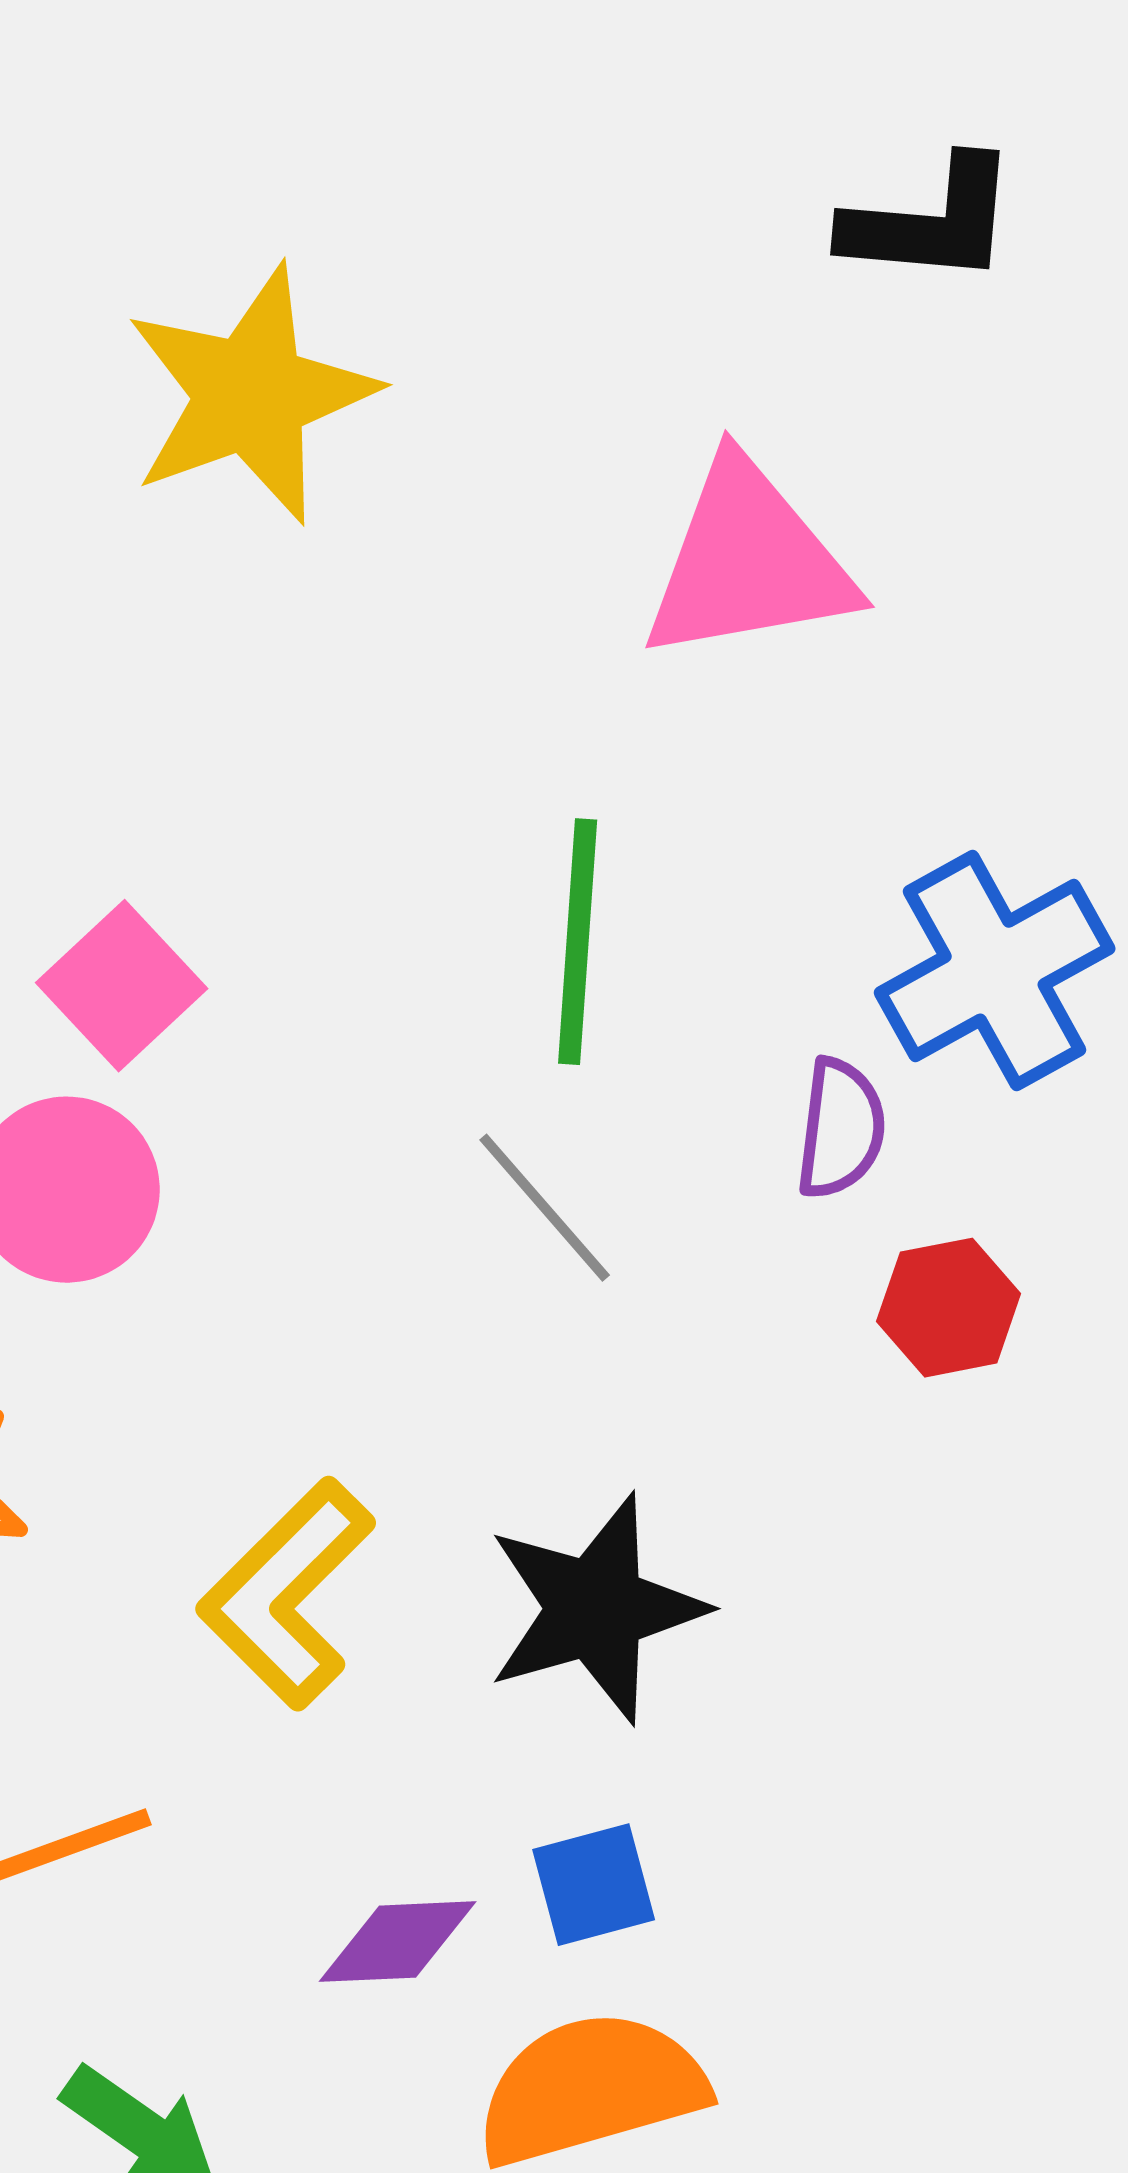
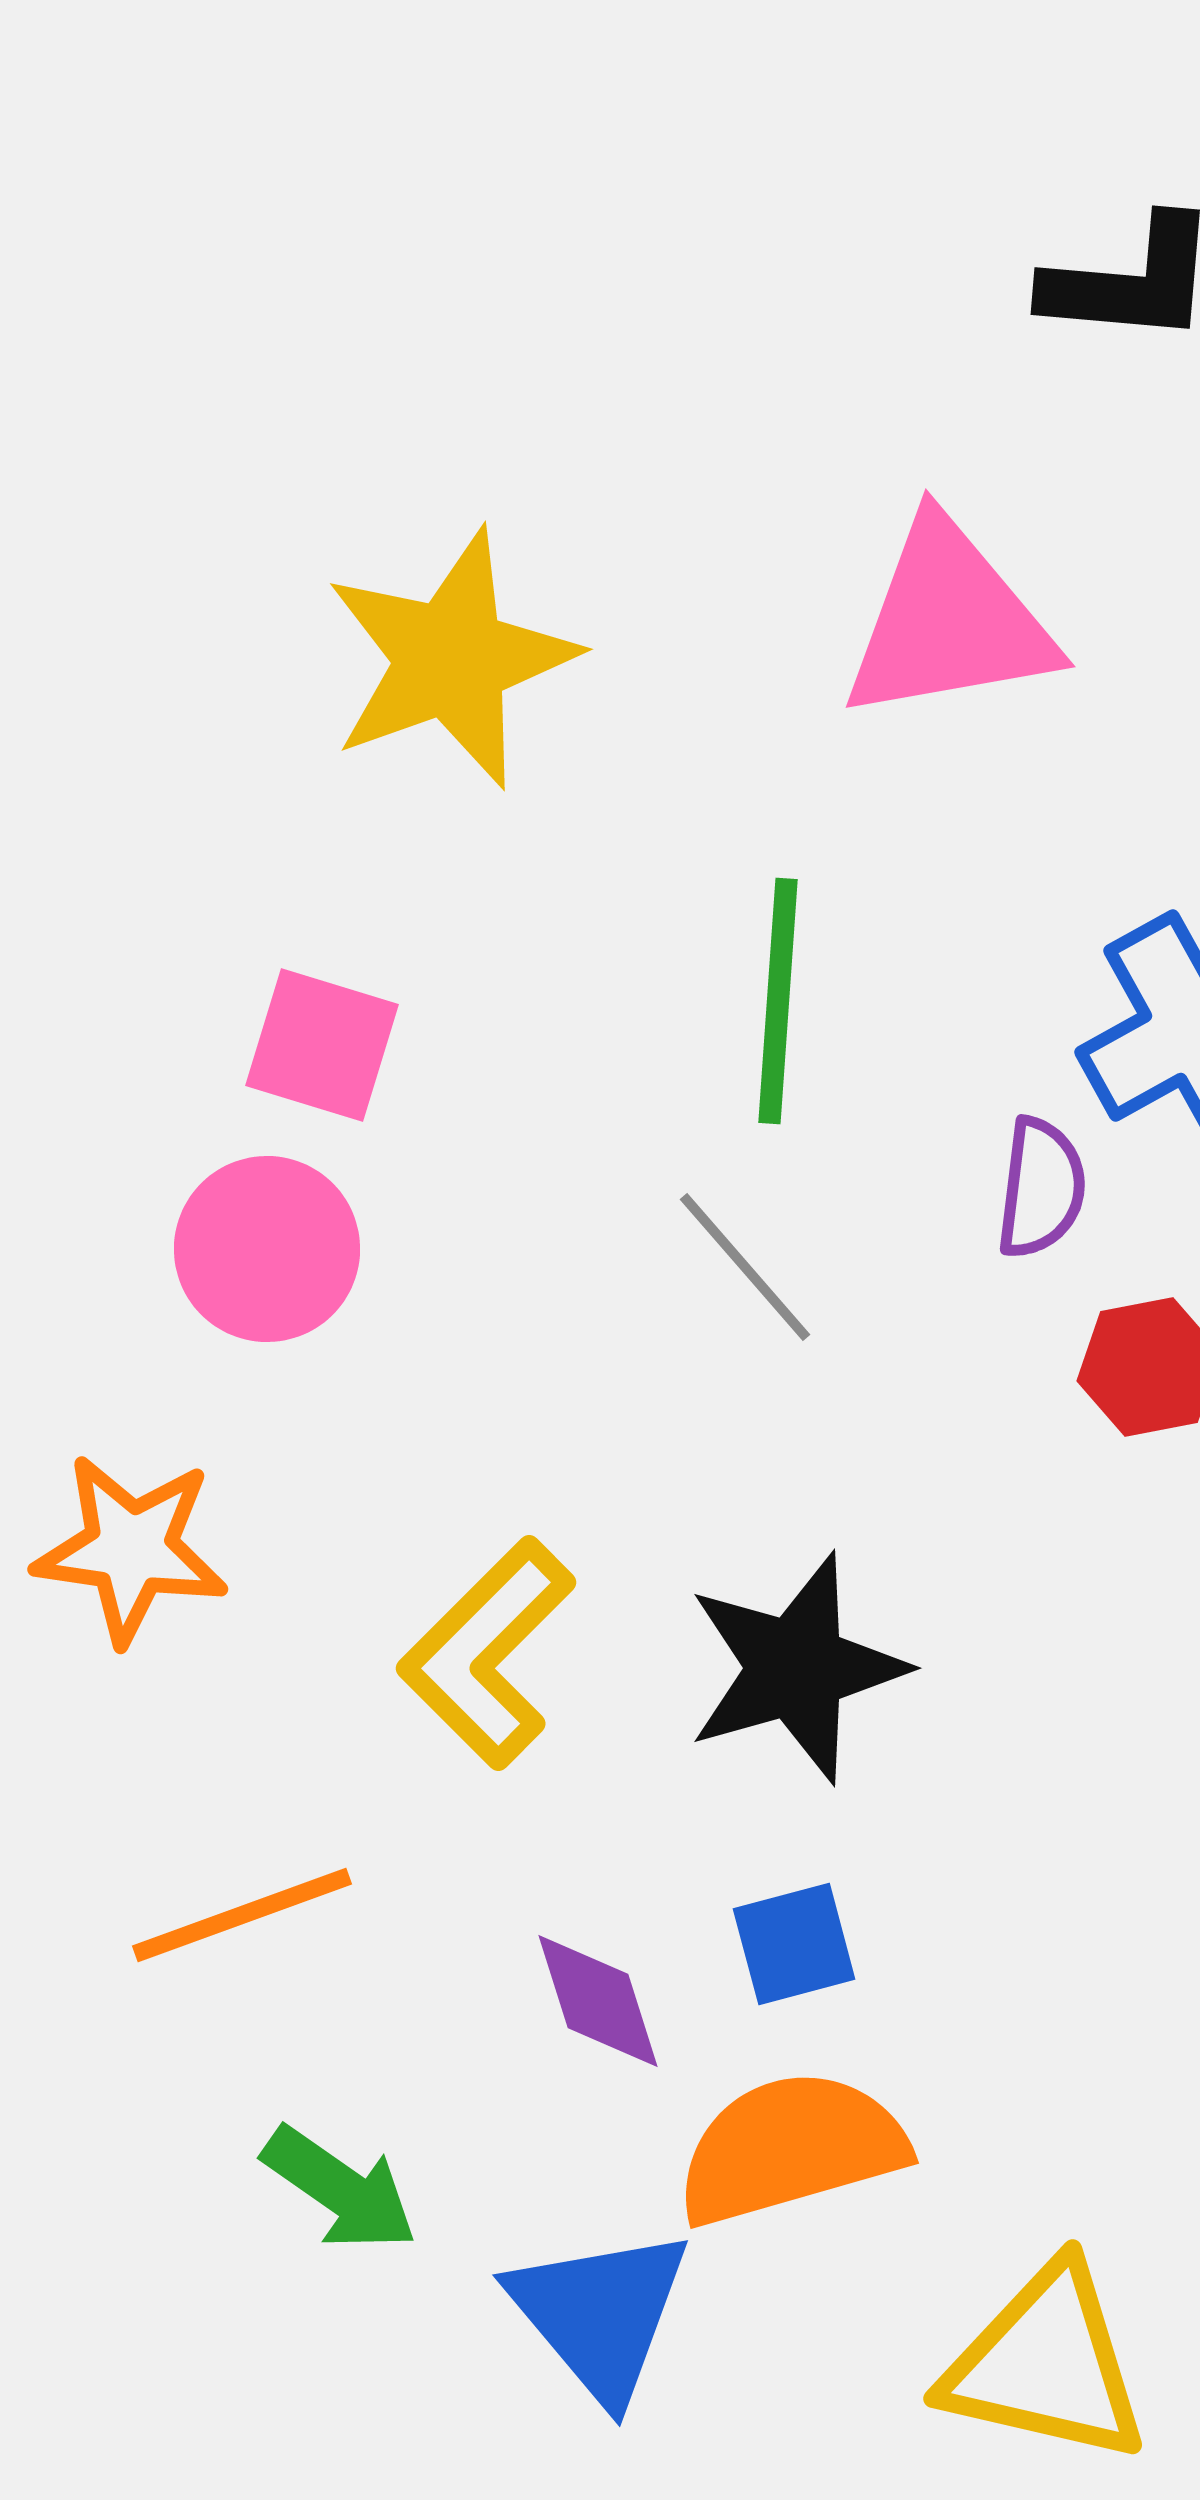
yellow star: (251, 395) -> (451, 659), moved
pink square: (122, 986) -> (322, 1045), turned -30
purple diamond: (398, 1942) -> (598, 2001), turned 75

